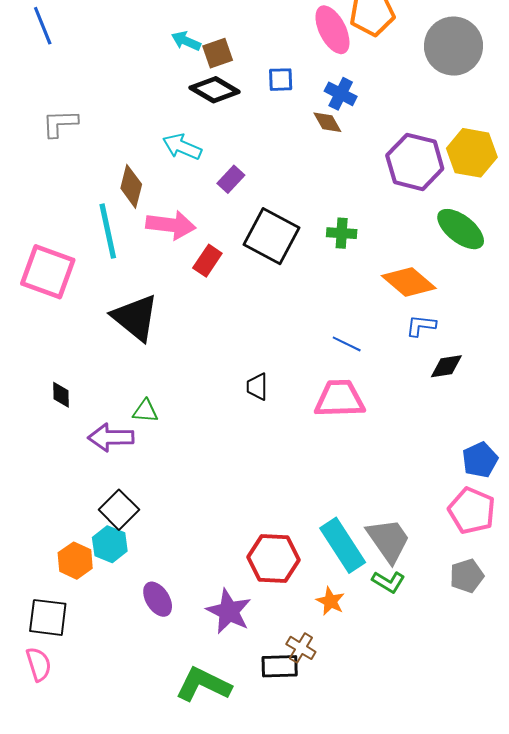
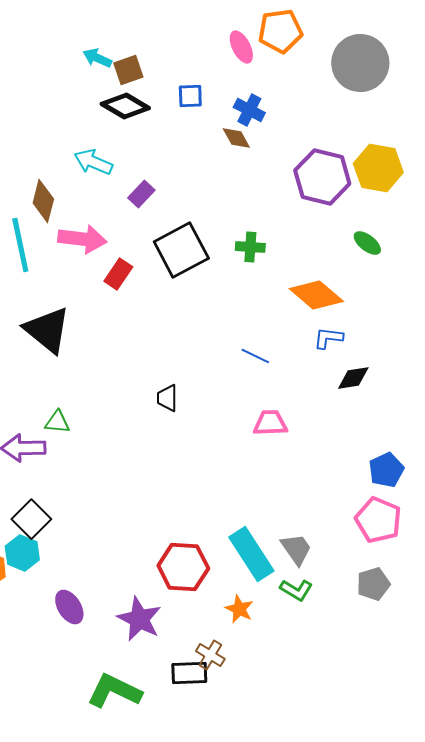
pink ellipse: (332, 30) -> (241, 47), size x0.7
green ellipse: (461, 229) -> (367, 243), size x0.6
black square: (271, 236) -> (181, 250), turned 34
pink trapezoid: (340, 399) -> (270, 423), moved, size x0.7
gray trapezoid: (388, 540) -> (296, 549), size x0.7

